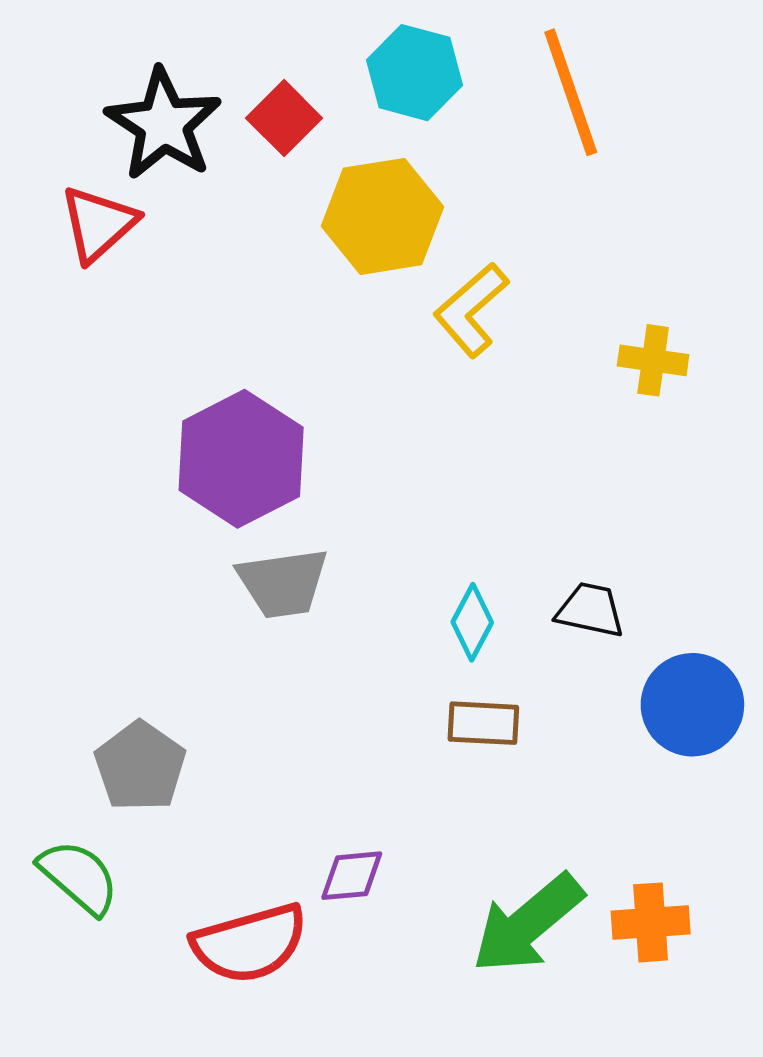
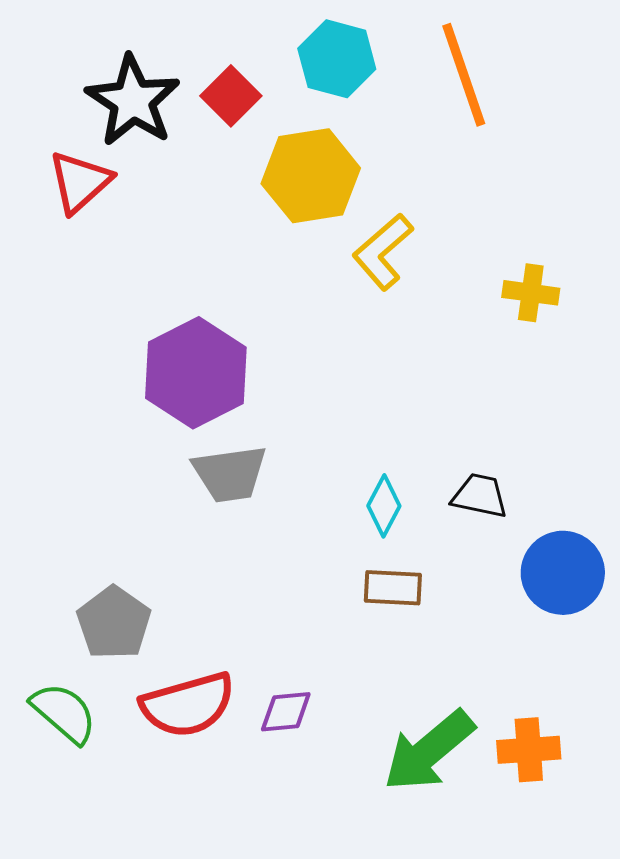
red semicircle: (250, 943) -> (188, 705), moved

